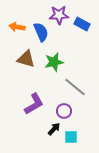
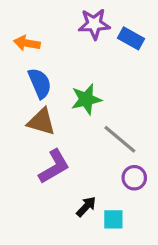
blue semicircle: (41, 32) -> (40, 83), moved
brown triangle: (26, 59) -> (41, 122), moved
purple circle: (64, 111) -> (134, 178), moved

